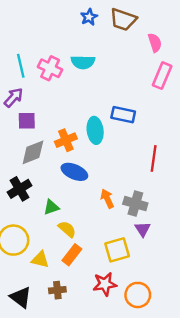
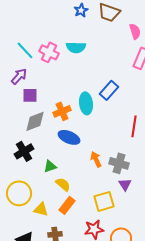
cyan line: (21, 66) -> (25, 50), turned -30
blue rectangle: (123, 115) -> (109, 90), turned -60

